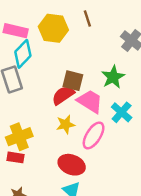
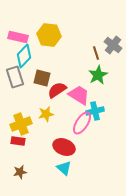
brown line: (87, 19) -> (96, 53), moved
brown square: (73, 81) -> (42, 78), moved
cyan cross: (122, 112) -> (95, 111), moved, turned 36
yellow star: (66, 124) -> (46, 114), moved

